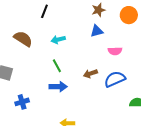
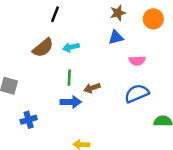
brown semicircle: (23, 39) -> (43, 48), moved, turned 108
green line: (57, 66) -> (69, 78), turned 32
brown arrow: (90, 74) -> (92, 88), moved

